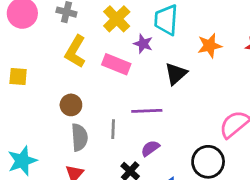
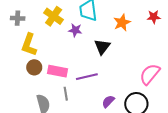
pink rectangle: (116, 64) -> (57, 71), moved
brown circle: (71, 105) -> (34, 67), moved
purple semicircle: (150, 148) -> (108, 101), moved

